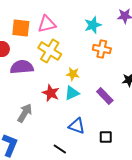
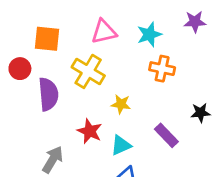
pink triangle: (47, 24) -> (104, 32), moved
purple semicircle: (22, 67) -> (48, 94), turned 90
cyan triangle: (72, 93) -> (121, 145), moved

